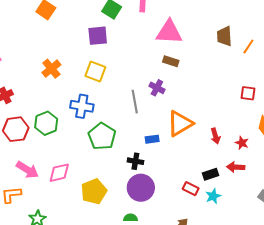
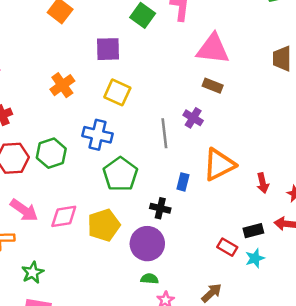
purple square: (98, 36) -> (108, 49), moved
blue rectangle: (152, 139) -> (183, 182), turned -72
purple circle: (141, 188) -> (147, 244), moved
yellow pentagon: (94, 191) -> (104, 225), moved

